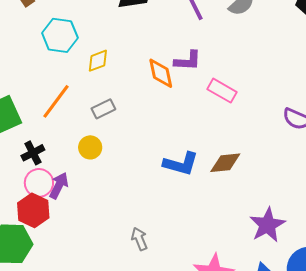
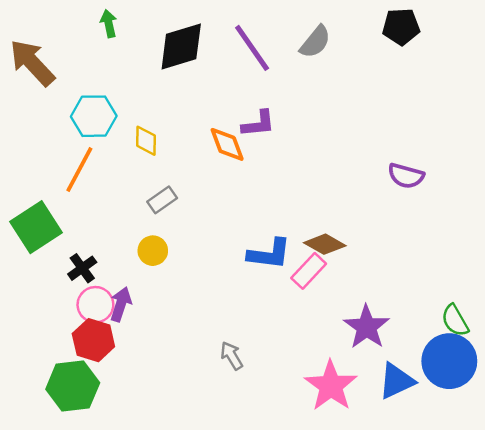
yellow diamond: (98, 61) -> (146, 141), turned -60
pink rectangle: (222, 91) -> (309, 271), moved, turned -68
orange line: (56, 101) -> (79, 170), moved
brown diamond: (225, 163) -> (325, 244), turned 44
purple star: (267, 225) -> (367, 327), moved

